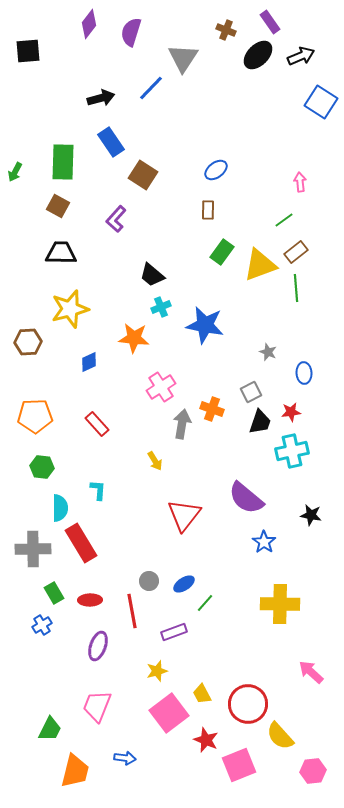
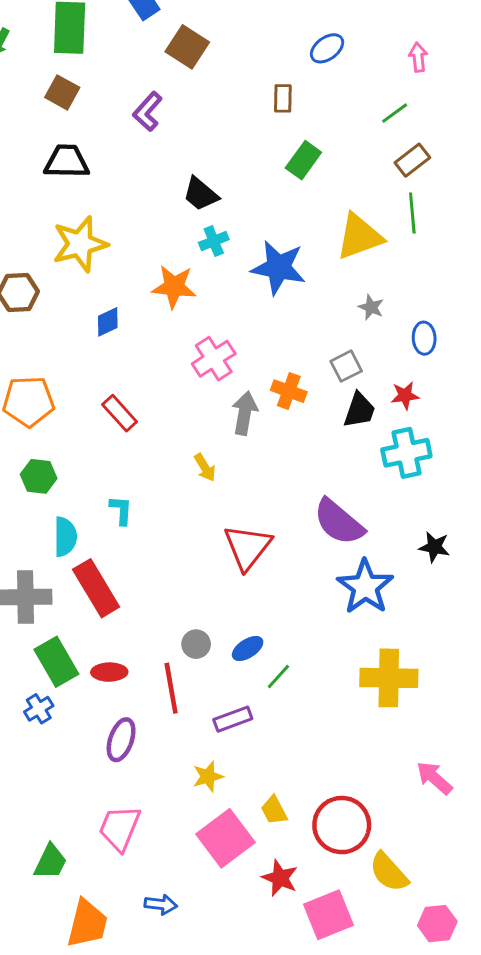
blue ellipse: (216, 170) -> (327, 48), moved
yellow triangle: (260, 265) -> (359, 237), moved
blue star: (264, 542) -> (365, 587), size x1.6
green rectangle: (54, 593) -> (56, 662), size x1.5

